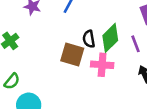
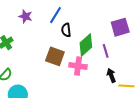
black semicircle: (89, 39) -> (66, 30), moved

